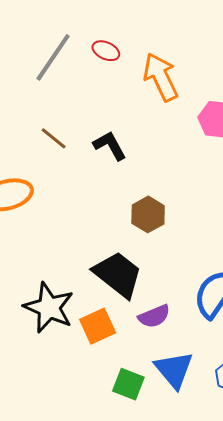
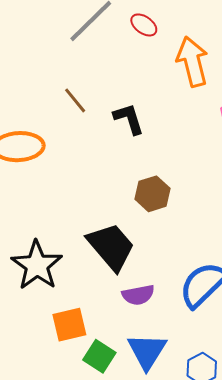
orange square: (98, 326) -> (69, 325), moved

